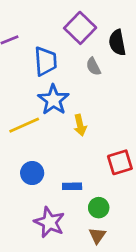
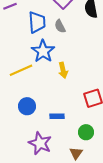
gray semicircle: (93, 67) -> (60, 26), moved
green circle: (99, 208) -> (86, 132), moved

